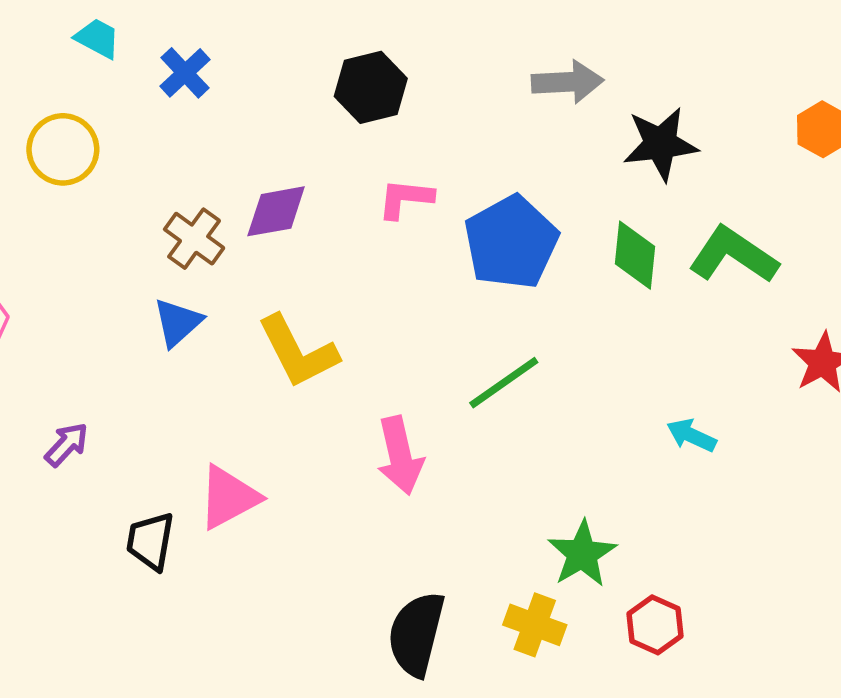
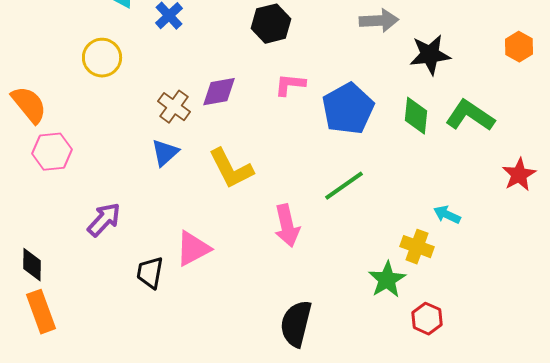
purple arrow: (67, 445) -> (104, 220), size x1.4
yellow cross: (535, 625) -> (417, 247), moved

